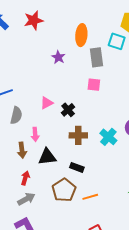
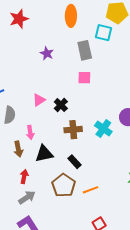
orange ellipse: (81, 35) -> (71, 16), moved
black rectangle: (77, 167) -> (75, 162), turned 32

